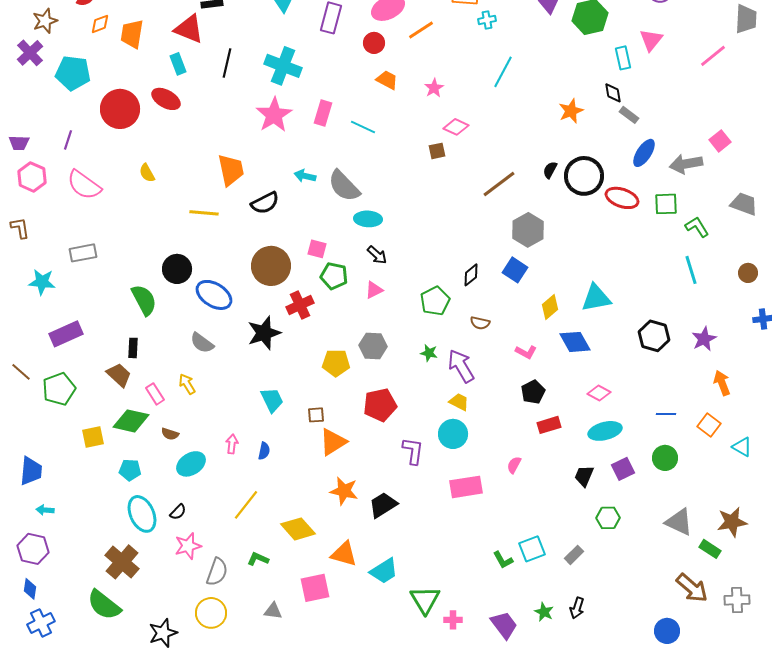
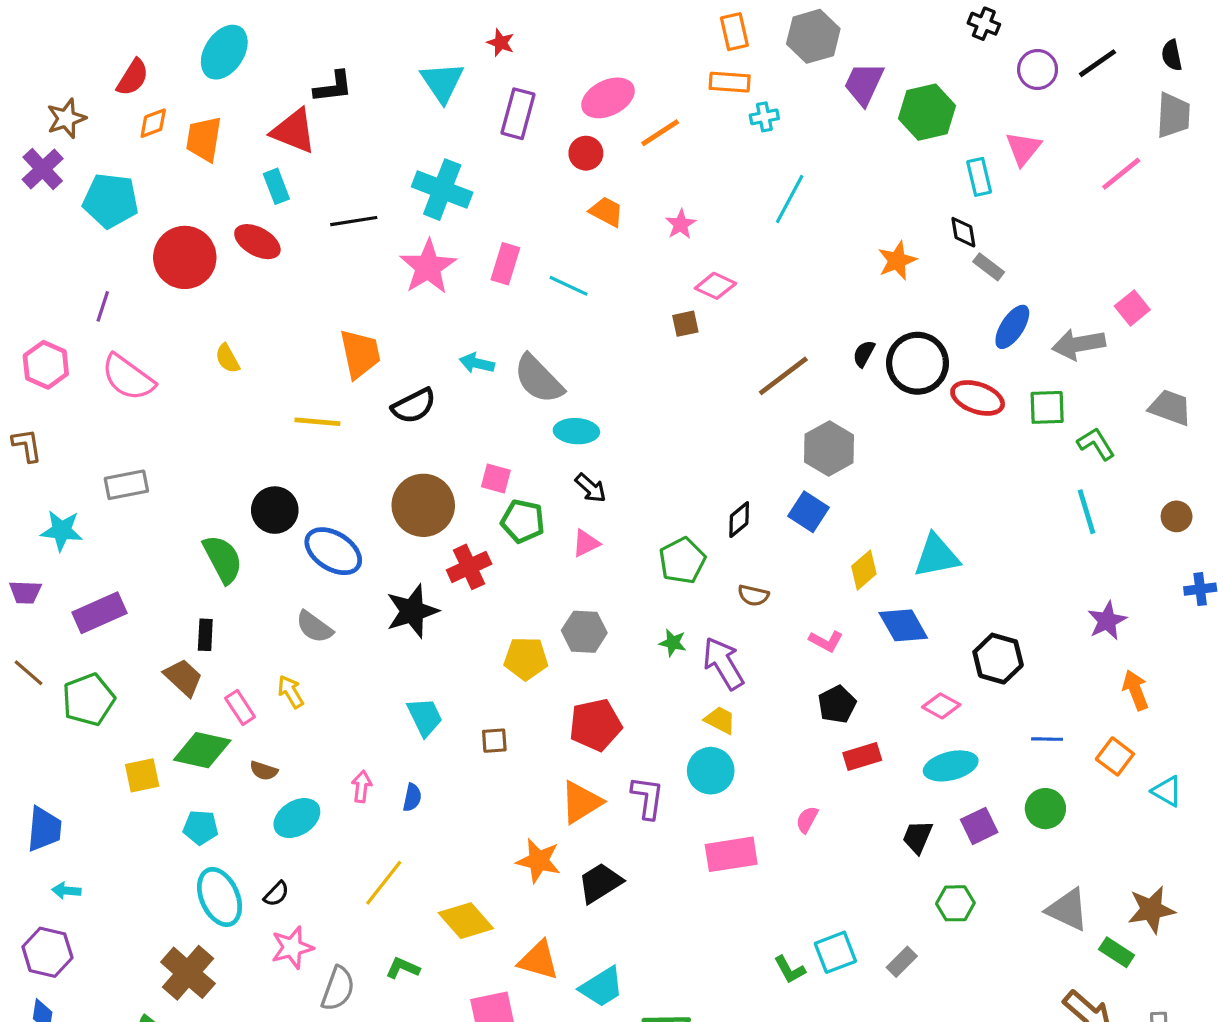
black line: (227, 63) -> (354, 221), moved, turned 68
purple trapezoid: (19, 143) -> (25, 592), moved
black hexagon: (654, 336) -> (998, 659), moved
orange triangle: (333, 442) -> (581, 802), moved

